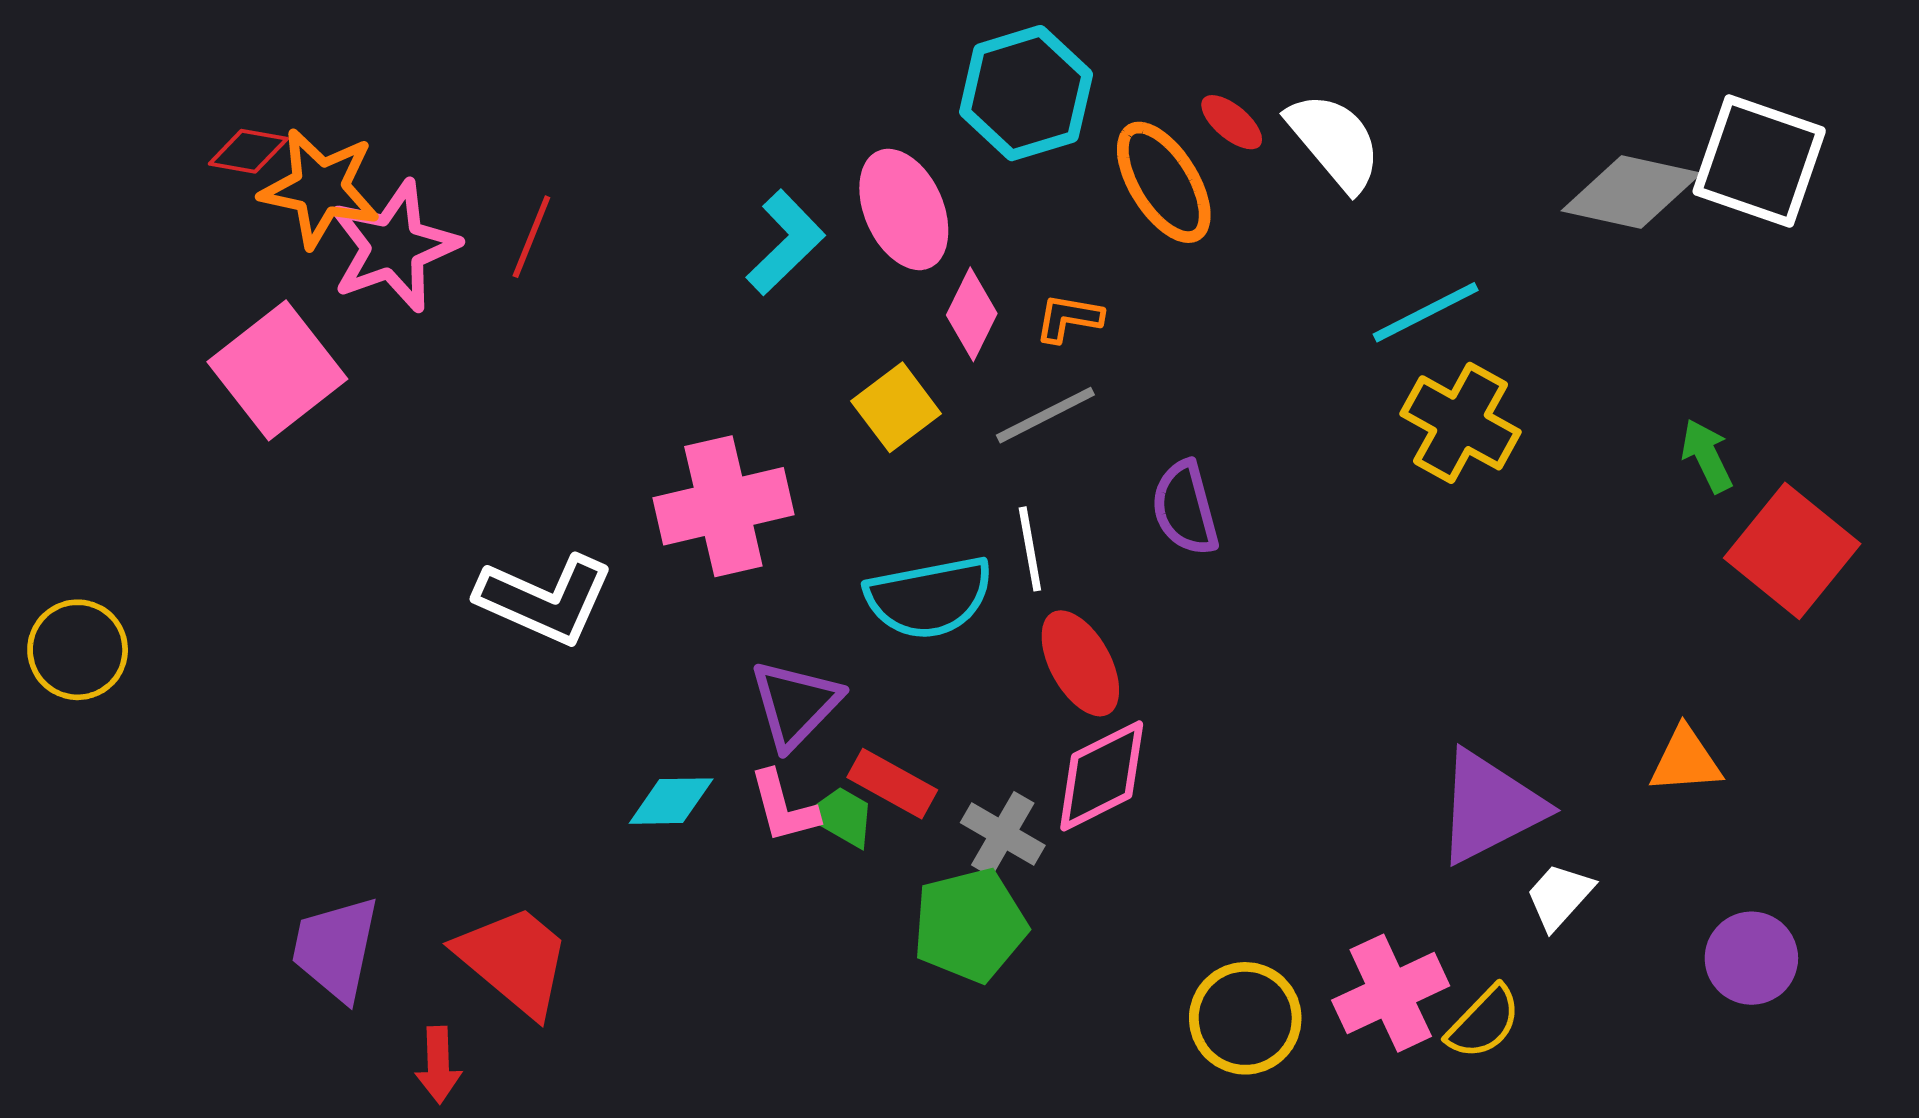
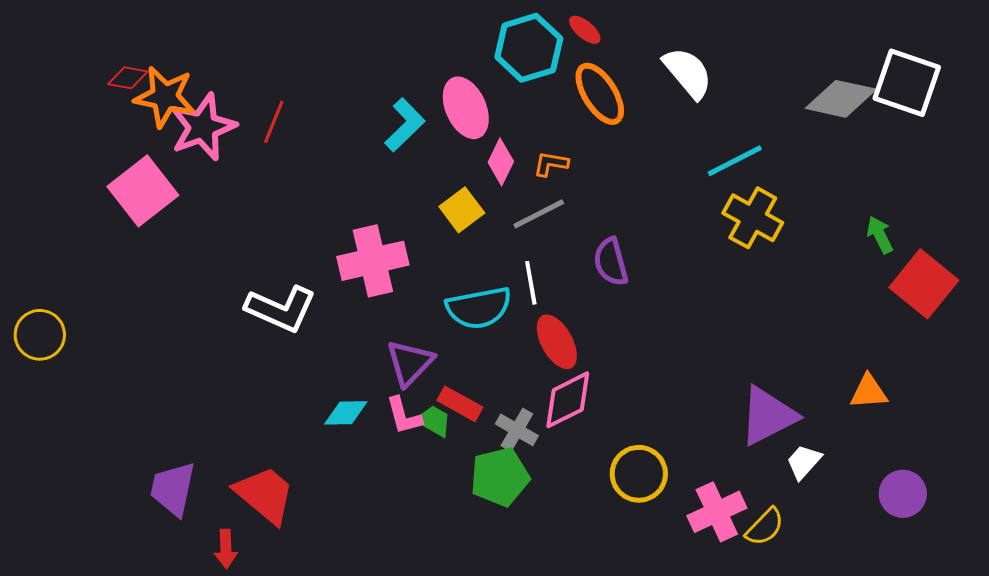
red ellipse: (1232, 122) -> (585, 30), moved
yellow circle: (1245, 1018) -> (639, 474), moved

